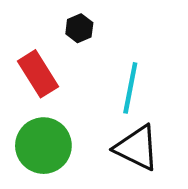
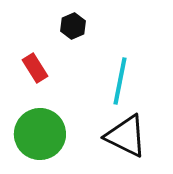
red rectangle: (38, 74) -> (35, 68), size x0.7

